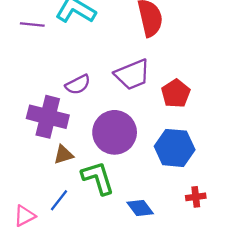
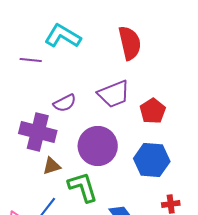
purple line: (32, 24) -> (31, 60), moved

